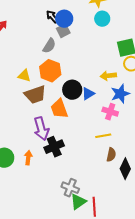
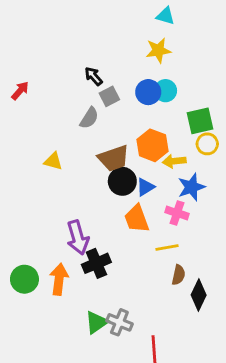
blue circle: (64, 19) -> (148, 92), moved
cyan circle: (102, 19) -> (165, 91), moved
orange hexagon: (50, 71) -> (153, 145), moved
brown trapezoid: (35, 95) -> (114, 158), moved
orange trapezoid: (59, 109) -> (137, 219), moved
orange arrow: (28, 158) -> (59, 279), size x1.5
green triangle: (78, 202) -> (96, 322), moved

